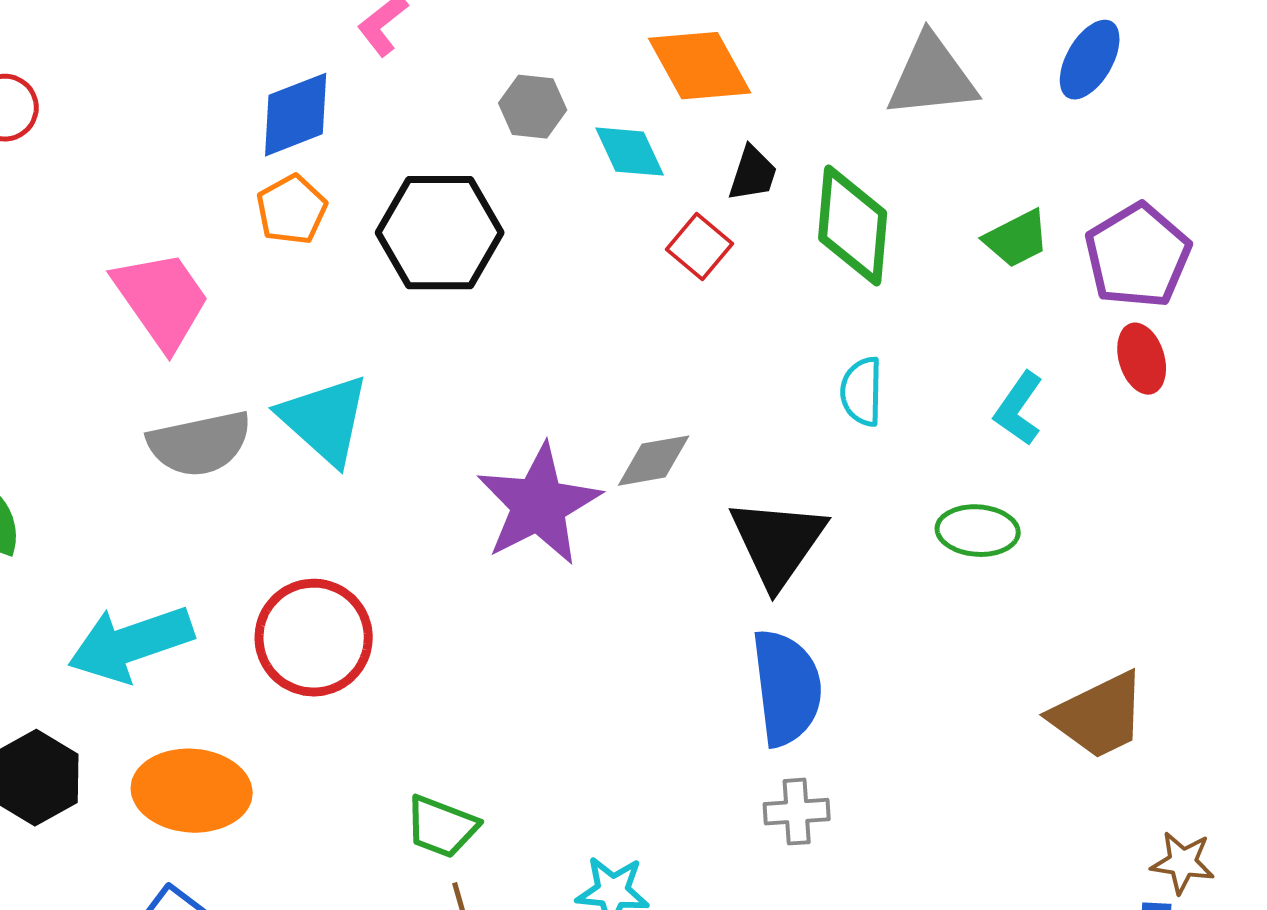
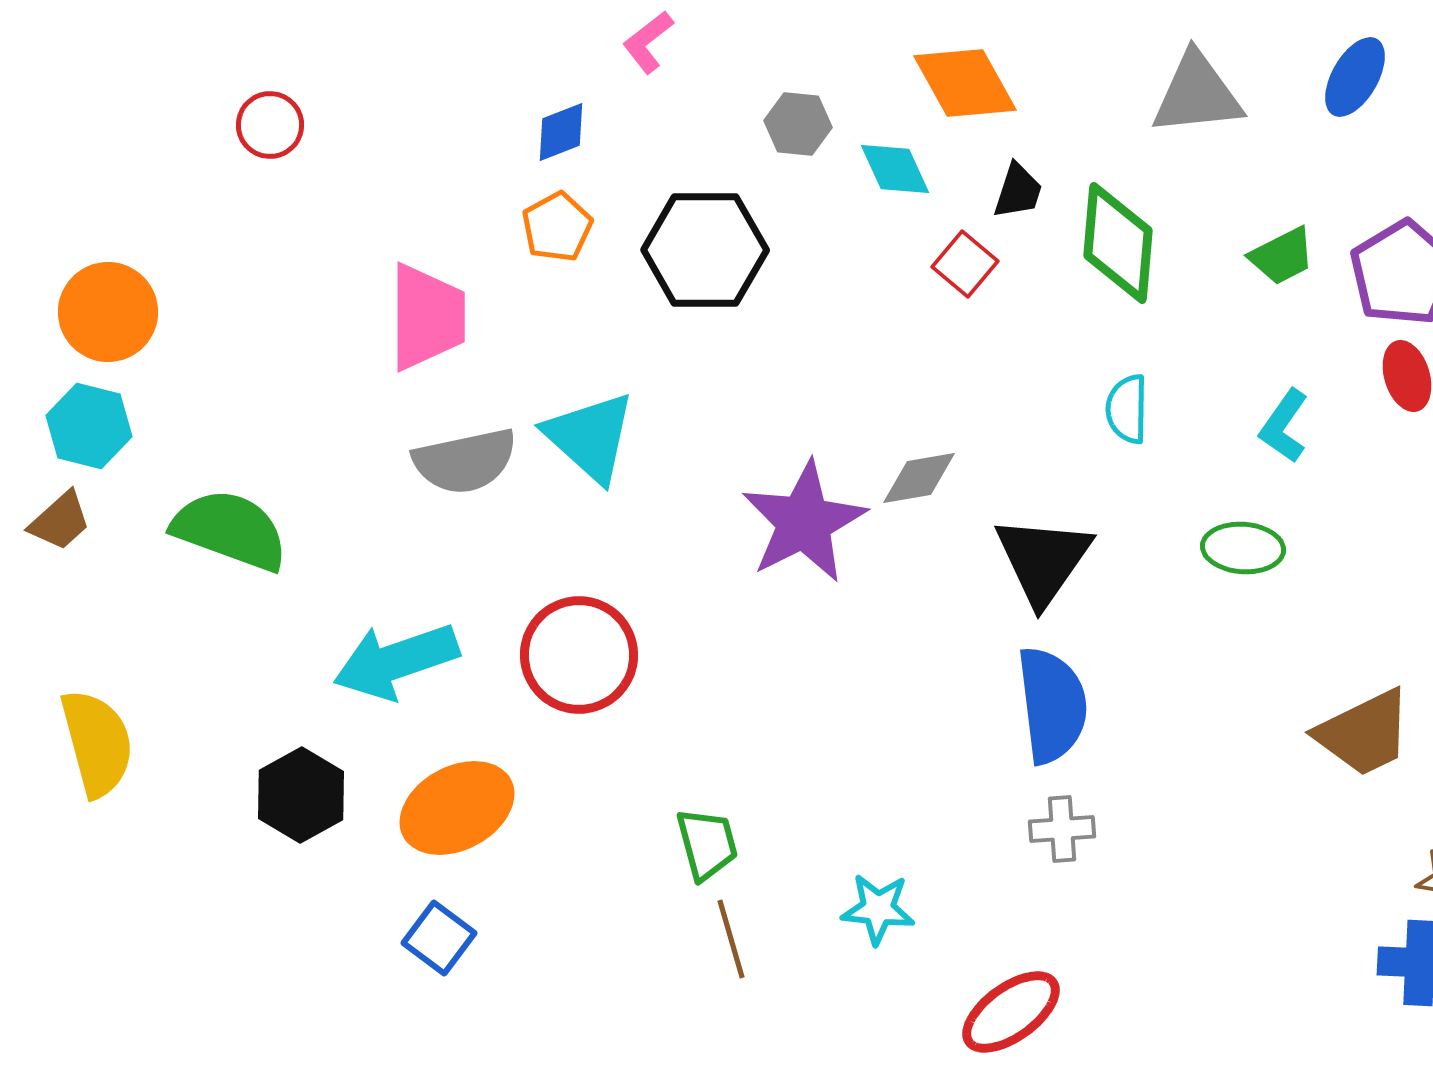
blue diamond: (296, 115) -> (561, 132), size x0.7
pink trapezoid: (162, 300) -> (427, 317), turned 35
orange ellipse: (192, 791) -> (457, 808), turned -32
green trapezoid: (442, 827) -> (707, 844), turned -126

